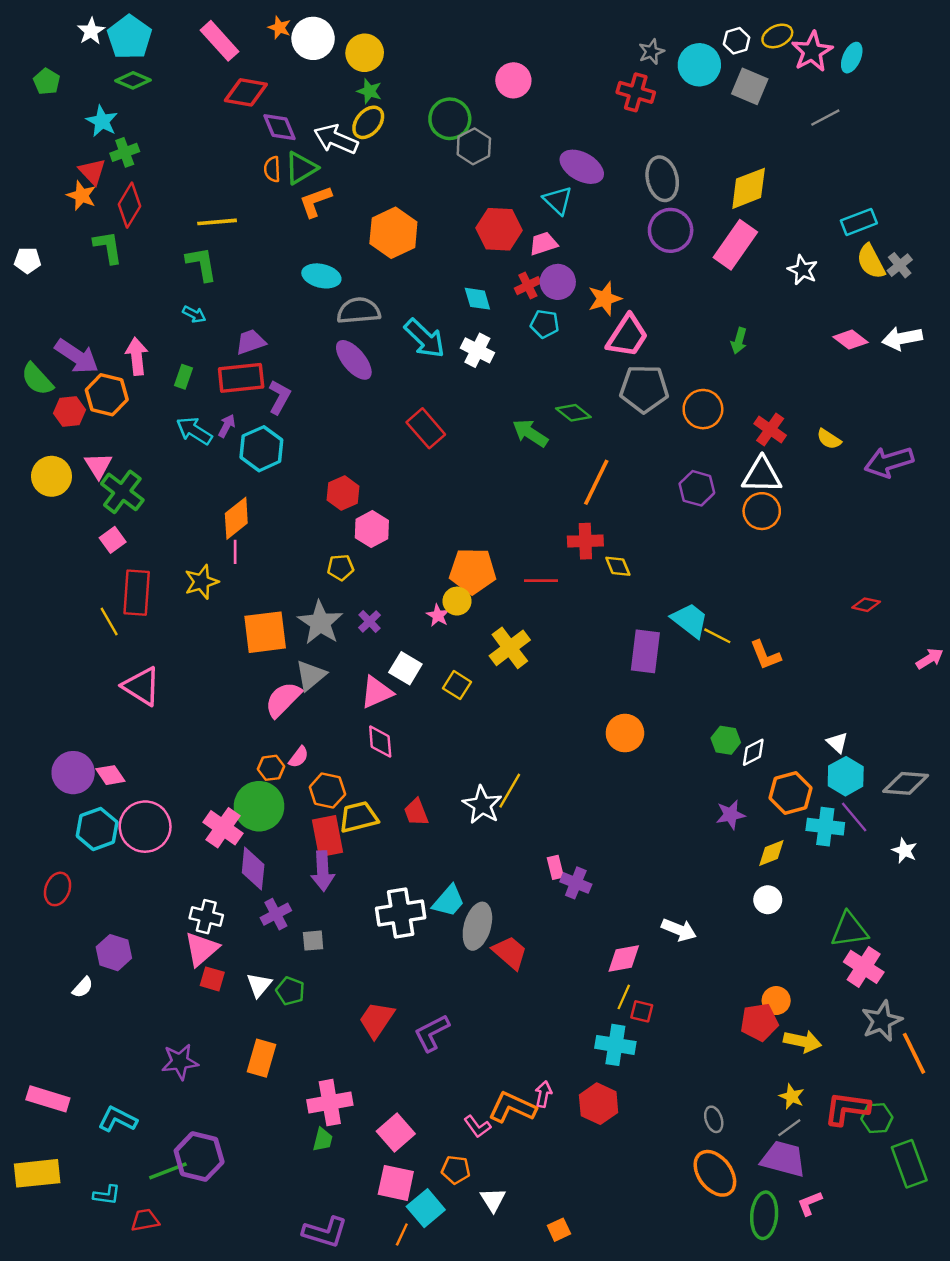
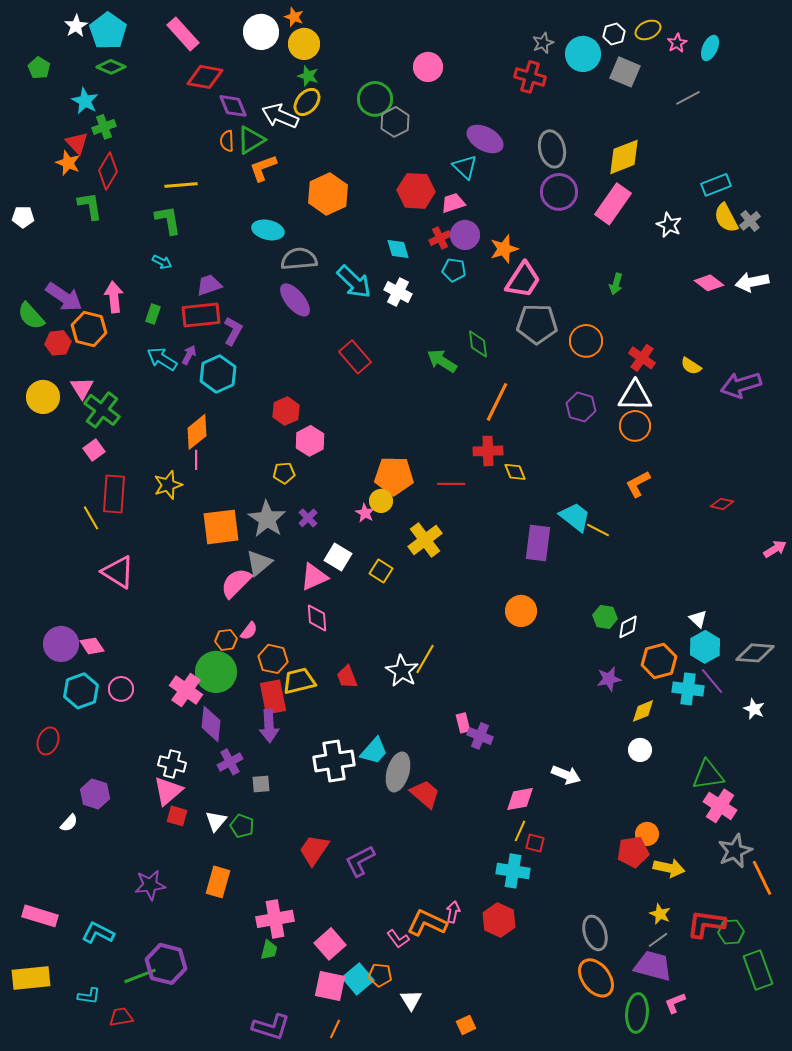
orange star: (279, 28) -> (294, 17), moved
pink star: (812, 52) -> (677, 43), size x0.6
green diamond: (573, 413) -> (478, 344), turned 44
orange L-shape: (765, 655) -> (638, 484), moved, turned 84
pink circle: (145, 827) -> (121, 689), size x0.6
gray ellipse: (714, 1119) -> (595, 933), size x1.6
cyan square: (426, 1208) -> (358, 979), moved

